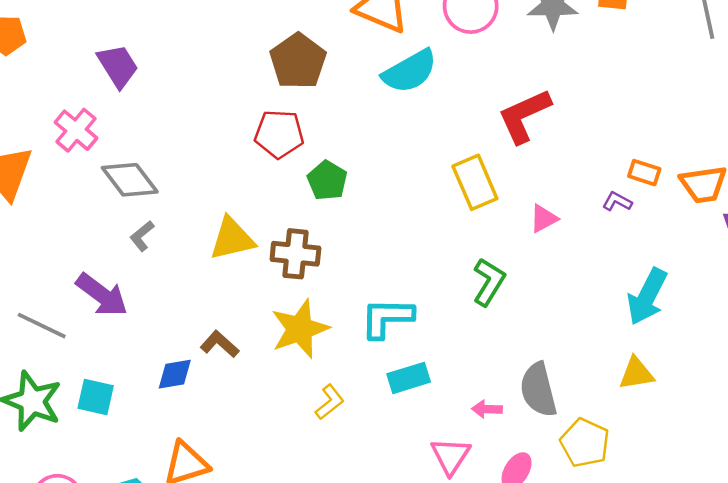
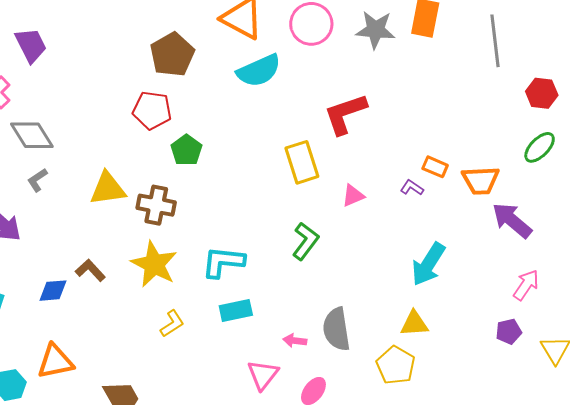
yellow star: (300, 329) -> (154, 264), turned -30
yellow pentagon: (585, 443) -> (396, 365), moved

